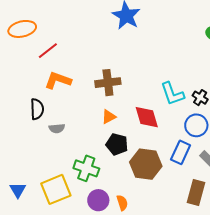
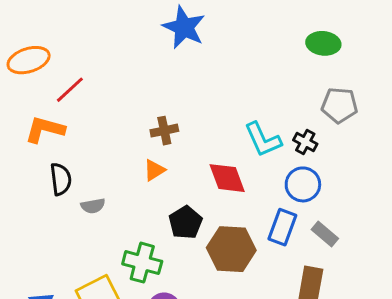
orange L-shape: (58, 80) -> (45, 129), moved
brown cross: (108, 83) -> (164, 131), size x0.7
orange triangle: (109, 117) -> (154, 170), moved
black pentagon: (117, 144) -> (185, 223), turned 30

